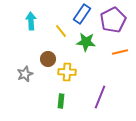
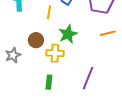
yellow line: (61, 31) -> (49, 12), turned 48
green star: (86, 42) -> (68, 34), moved, turned -30

